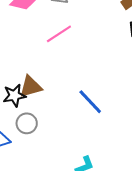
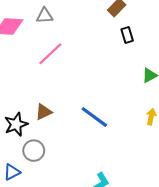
brown triangle: (31, 87) -> (43, 112), moved, size x0.7

